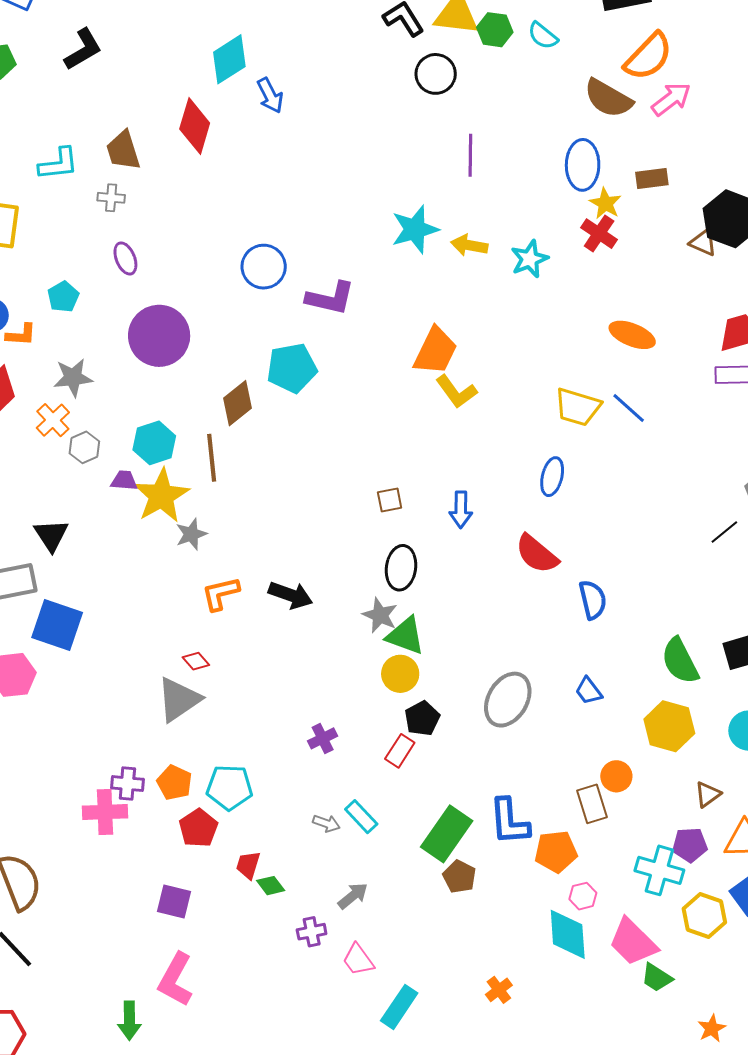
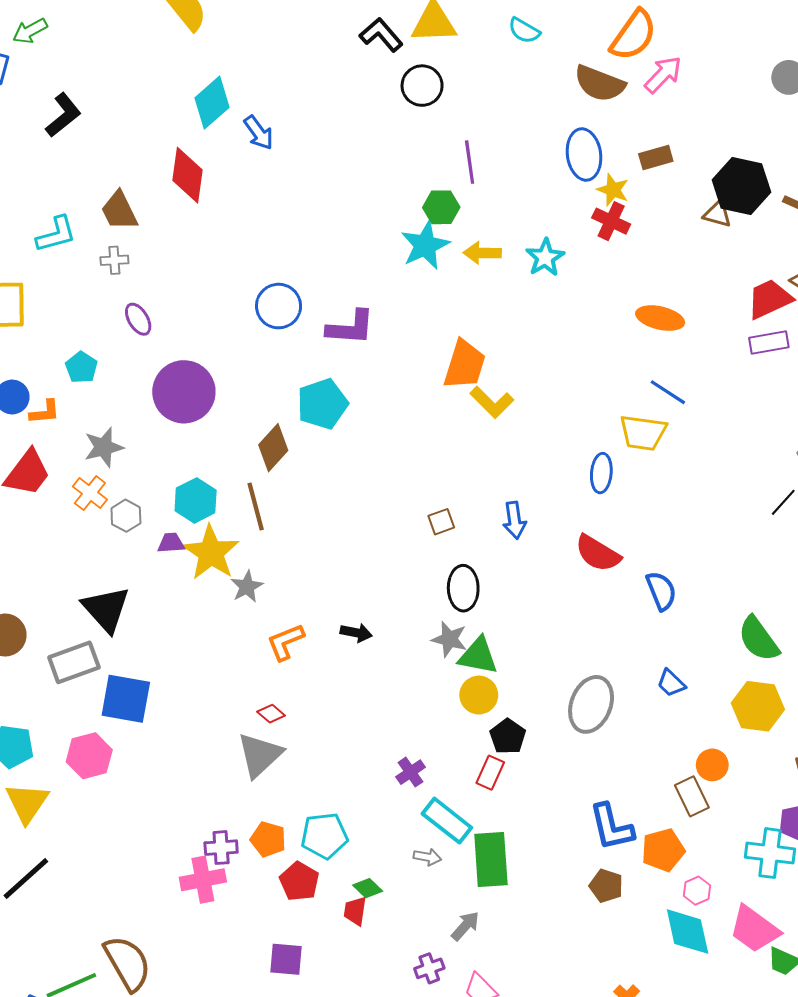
green hexagon: (495, 30) -> (441, 207), moved
yellow trapezoid: (578, 407) -> (643, 433), moved
black triangle: (51, 535) -> (106, 609), size x1.4
black arrow: (291, 595) -> (356, 633), size x0.7
cyan rectangle: (361, 817) -> (447, 821), moved, size x1.4
green rectangle: (447, 834) -> (491, 859), moved, turned -30
brown pentagon: (459, 877) -> (606, 886), moved
green diamond: (271, 886) -> (368, 888), moved

